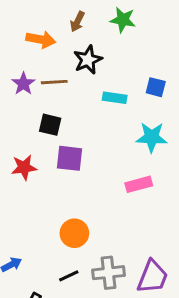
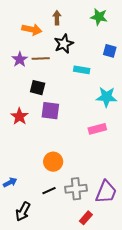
green star: (123, 20) -> (99, 17), moved
brown arrow: (77, 22) -> (57, 18), turned 152
blue square: (156, 87) -> (110, 51), moved
red star: (24, 167) -> (19, 116), turned -30

